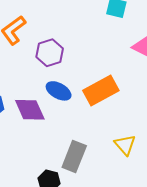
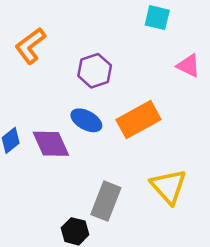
purple hexagon: (50, 53) -> (95, 71), moved
yellow triangle: (125, 145) -> (169, 186), size x1.4

